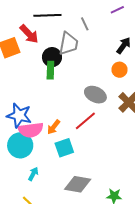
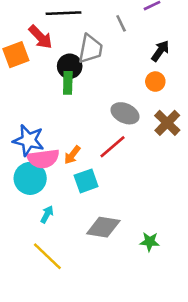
gray line: (85, 24) -> (121, 23), moved

